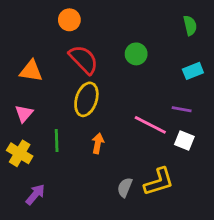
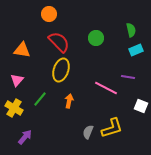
green semicircle: (190, 26) -> (131, 30), moved
green line: (57, 141) -> (40, 99), turned 42
white square: (184, 141) -> (141, 106), moved

